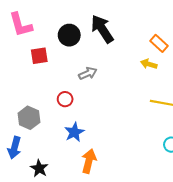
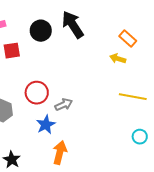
gray arrow: (88, 73) -> (64, 105), moved
red circle: (65, 99) -> (37, 93), size x1.5

